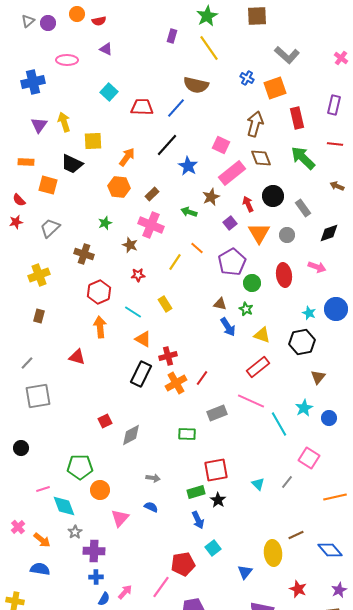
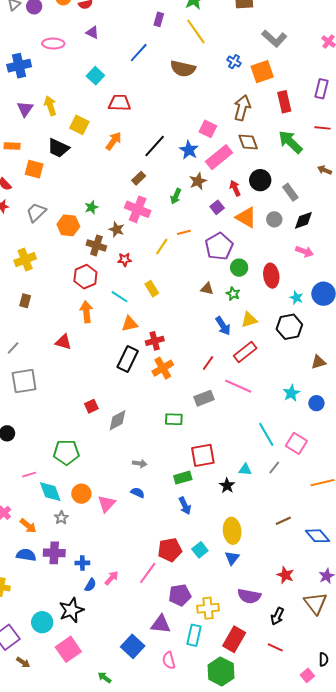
red trapezoid: (142, 107) -> (120, 103), moved
blue line: (176, 108) -> (139, 53), moved
yellow square: (93, 141) -> (79, 125), turned 30
black line: (167, 145) -> (155, 146), moved
blue star: (188, 166) -> (189, 150), moved
orange hexagon: (119, 187) -> (68, 225), moved
green arrow: (189, 212) -> (176, 196), turned -84
orange triangle: (259, 233) -> (246, 217), turned -30
black diamond: (329, 233) -> (303, 220), moved
orange line: (197, 248) -> (184, 232), turned -56
brown cross: (84, 254) -> (96, 245), moved
red ellipse: (284, 275) -> (271, 276), moved
blue arrow: (228, 327) -> (223, 326), moved
yellow triangle: (262, 335) -> (249, 320), turned -36
orange triangle: (143, 339) -> (130, 324), turned -42
brown triangle: (318, 377) -> (318, 362), moved, turned 35
red line: (202, 378) -> (208, 363), moved
cyan line: (279, 424) -> (266, 434), moved
cyan triangle: (258, 484) -> (245, 470), turned -40
orange circle: (100, 490) -> (81, 494), moved
black star: (218, 500) -> (227, 486), moved
cyan square: (213, 548) -> (200, 550), moved
purple cross: (94, 551) -> (54, 553), moved
yellow ellipse: (273, 553) -> (232, 531), moved

